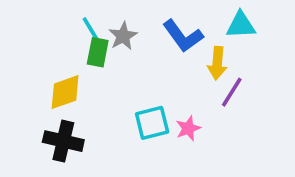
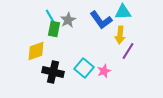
cyan triangle: (241, 25) -> (123, 12), moved
cyan square: (152, 123) -> (84, 68), turned -36
black cross: (63, 141) -> (53, 72), moved

